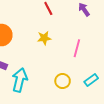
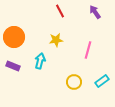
cyan arrow: (20, 80) -> (40, 61), moved, size x0.7

